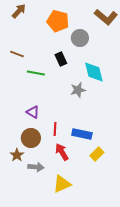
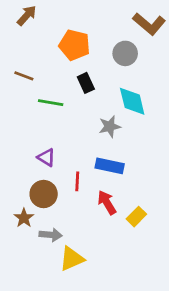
orange pentagon: (58, 21) -> (75, 45), moved
gray circle: (80, 38) -> (125, 53), moved
blue rectangle: (82, 134) -> (110, 166), moved
red arrow: (62, 152) -> (107, 202), moved
yellow triangle: (62, 184) -> (72, 259), moved

